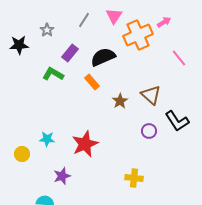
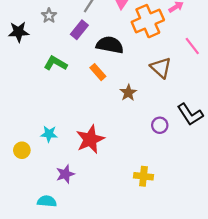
purple rectangle: (70, 53) -> (79, 30), moved
black semicircle: (103, 57) -> (110, 45), turned 35
brown triangle: (151, 95) -> (161, 68), moved

